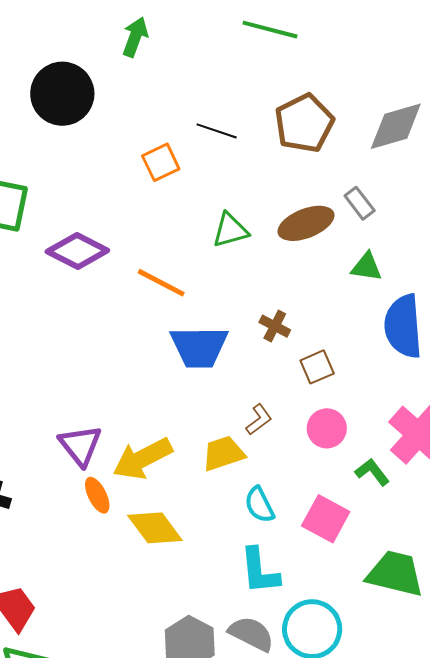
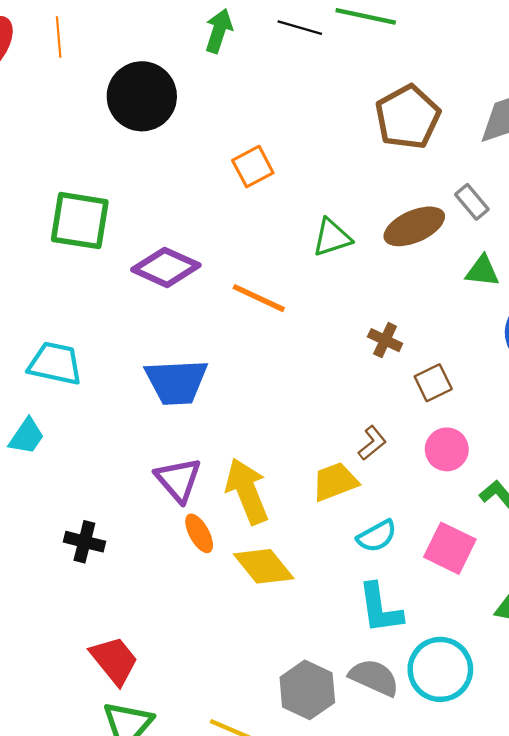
black line: (217, 131) -> (300, 28), moved
blue trapezoid: (199, 347) -> (176, 382), moved
yellow arrow: (143, 459) -> (247, 491), turned 98
cyan semicircle: (259, 505) -> (377, 536), turned -90

